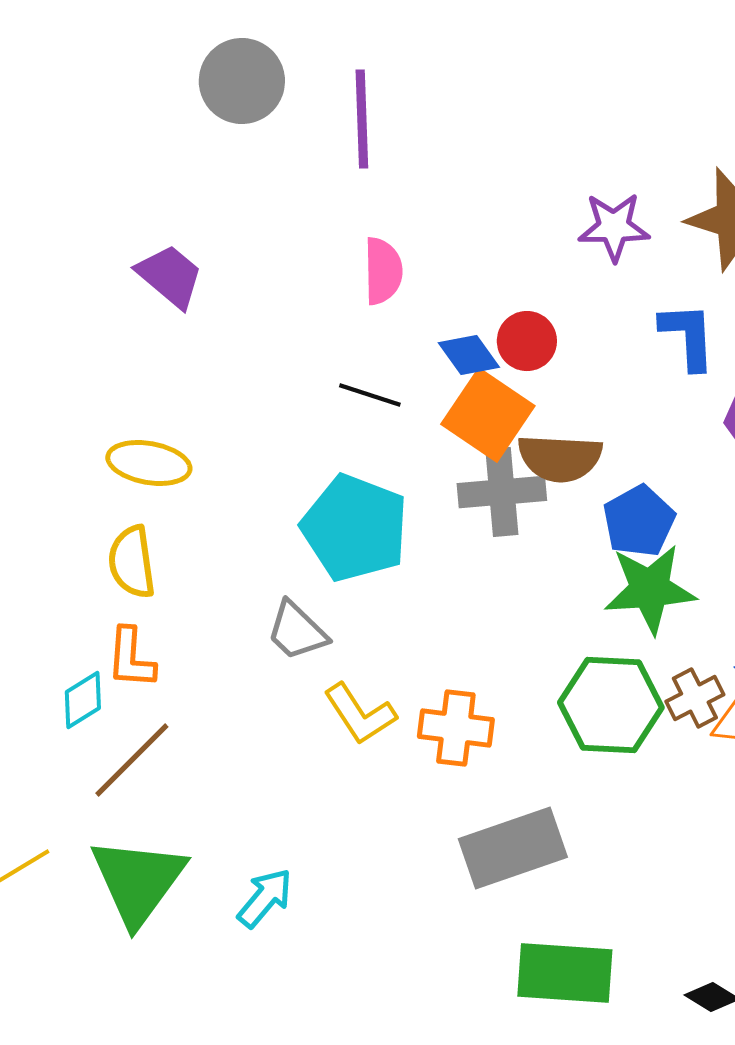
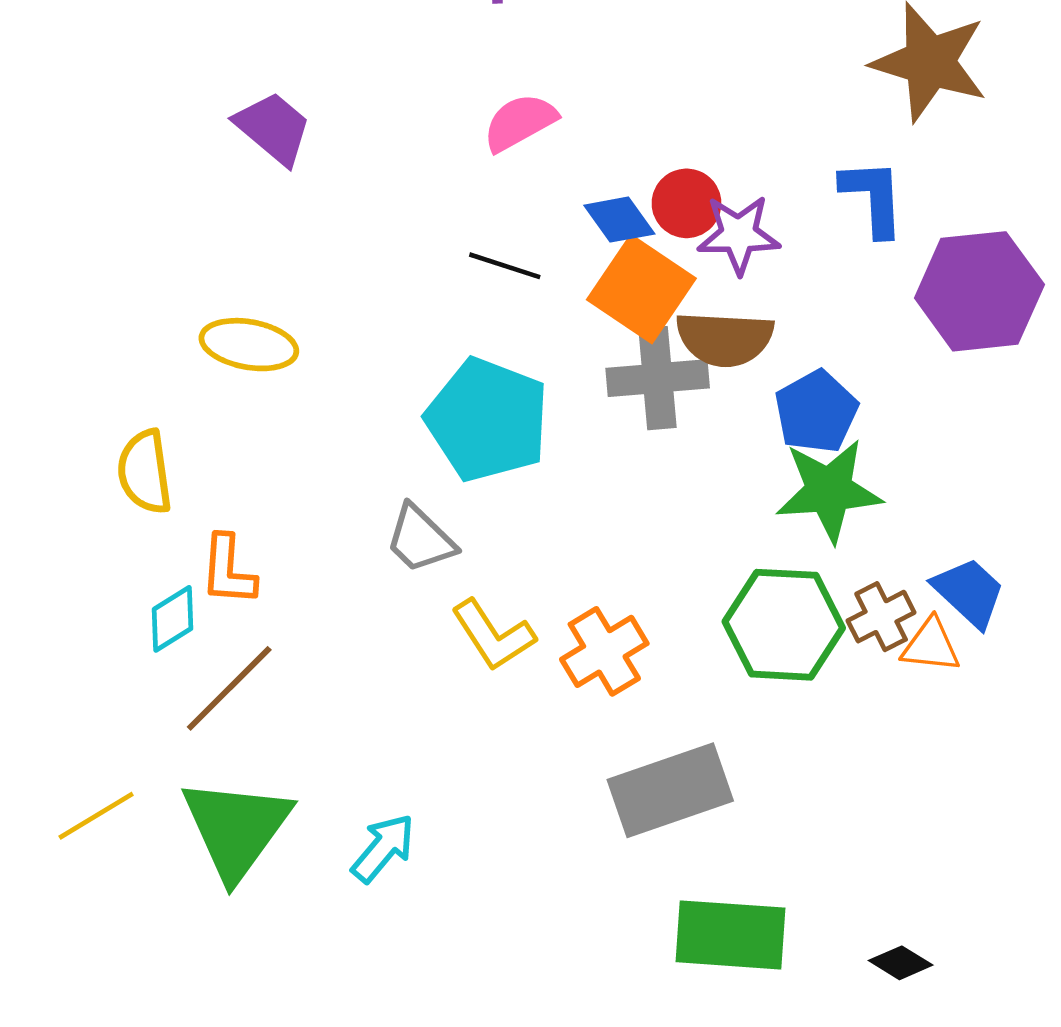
purple star: (614, 227) -> (739, 235), moved
pink semicircle: (383, 271) -> (520, 122), turned -118
yellow semicircle: (132, 562) -> (145, 472), moved
orange cross: (456, 728) -> (604, 651), turned -38

